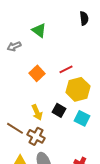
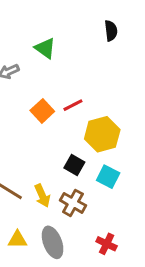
red line: (66, 69) -> (73, 105), moved
yellow arrow: (37, 112) -> (42, 196), moved
brown cross: (36, 136) -> (73, 203), moved

